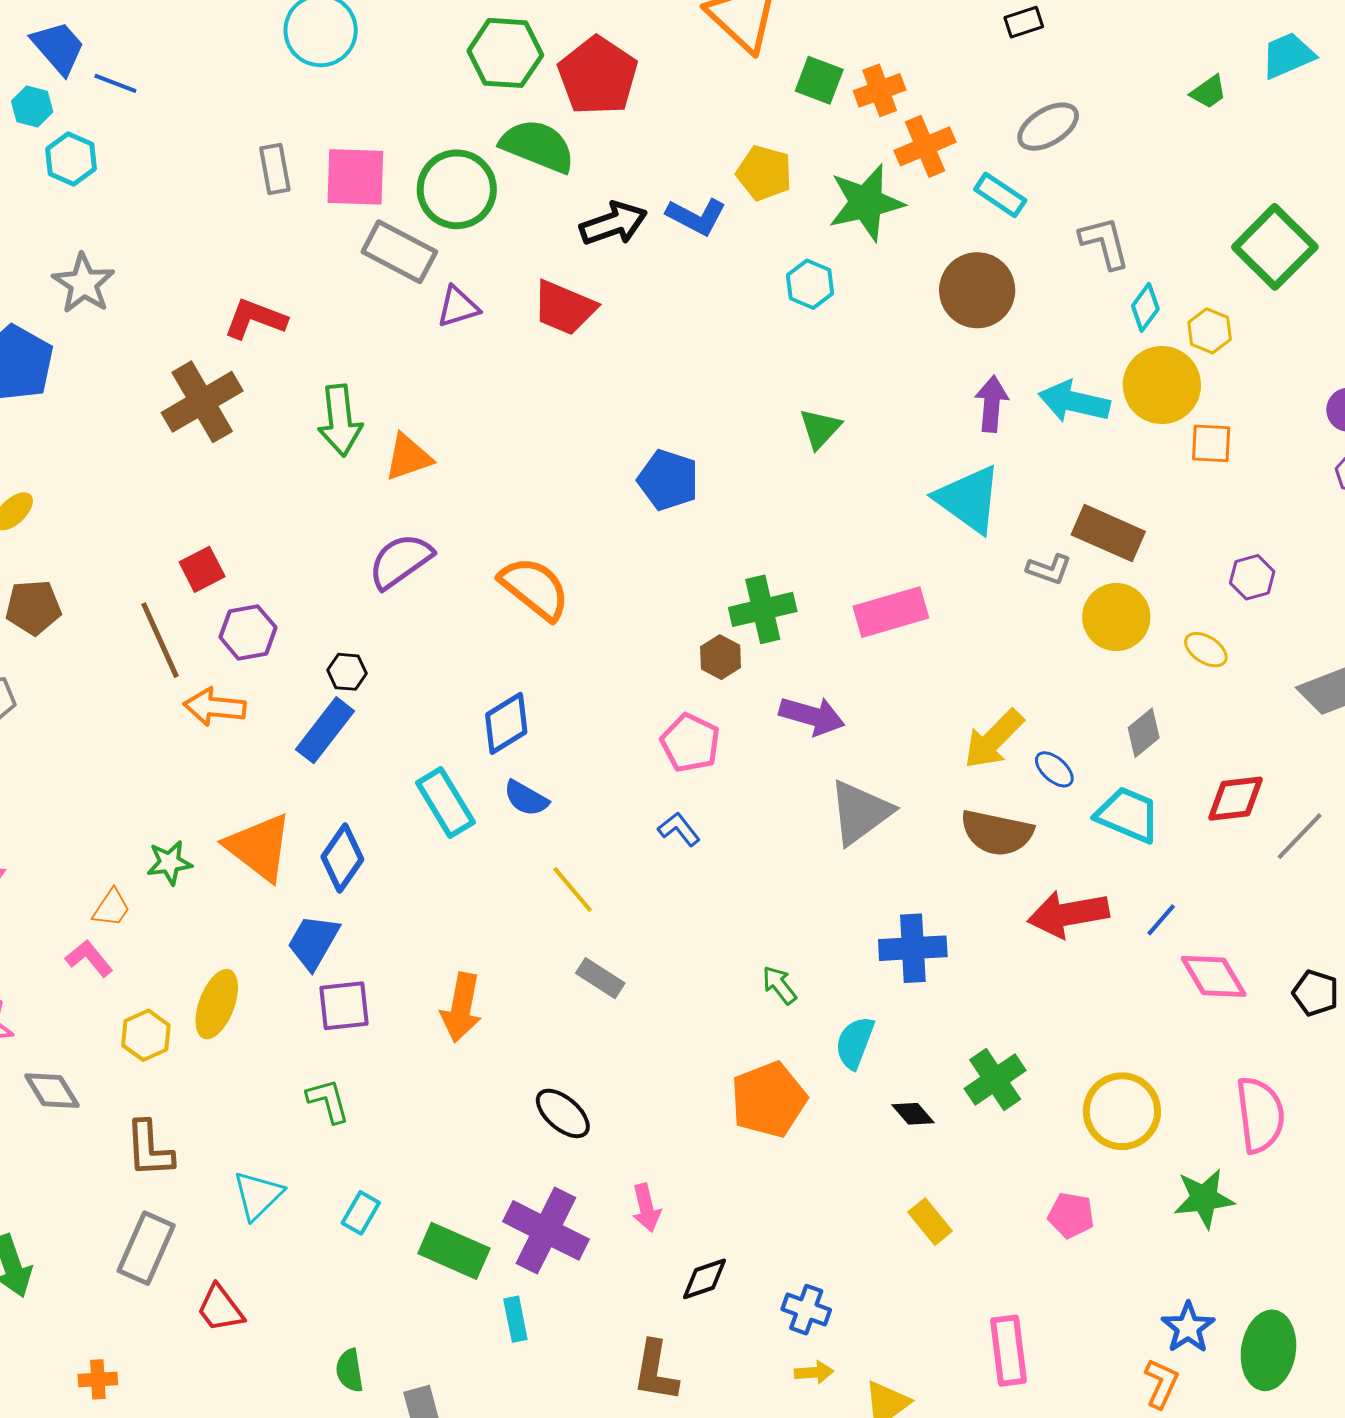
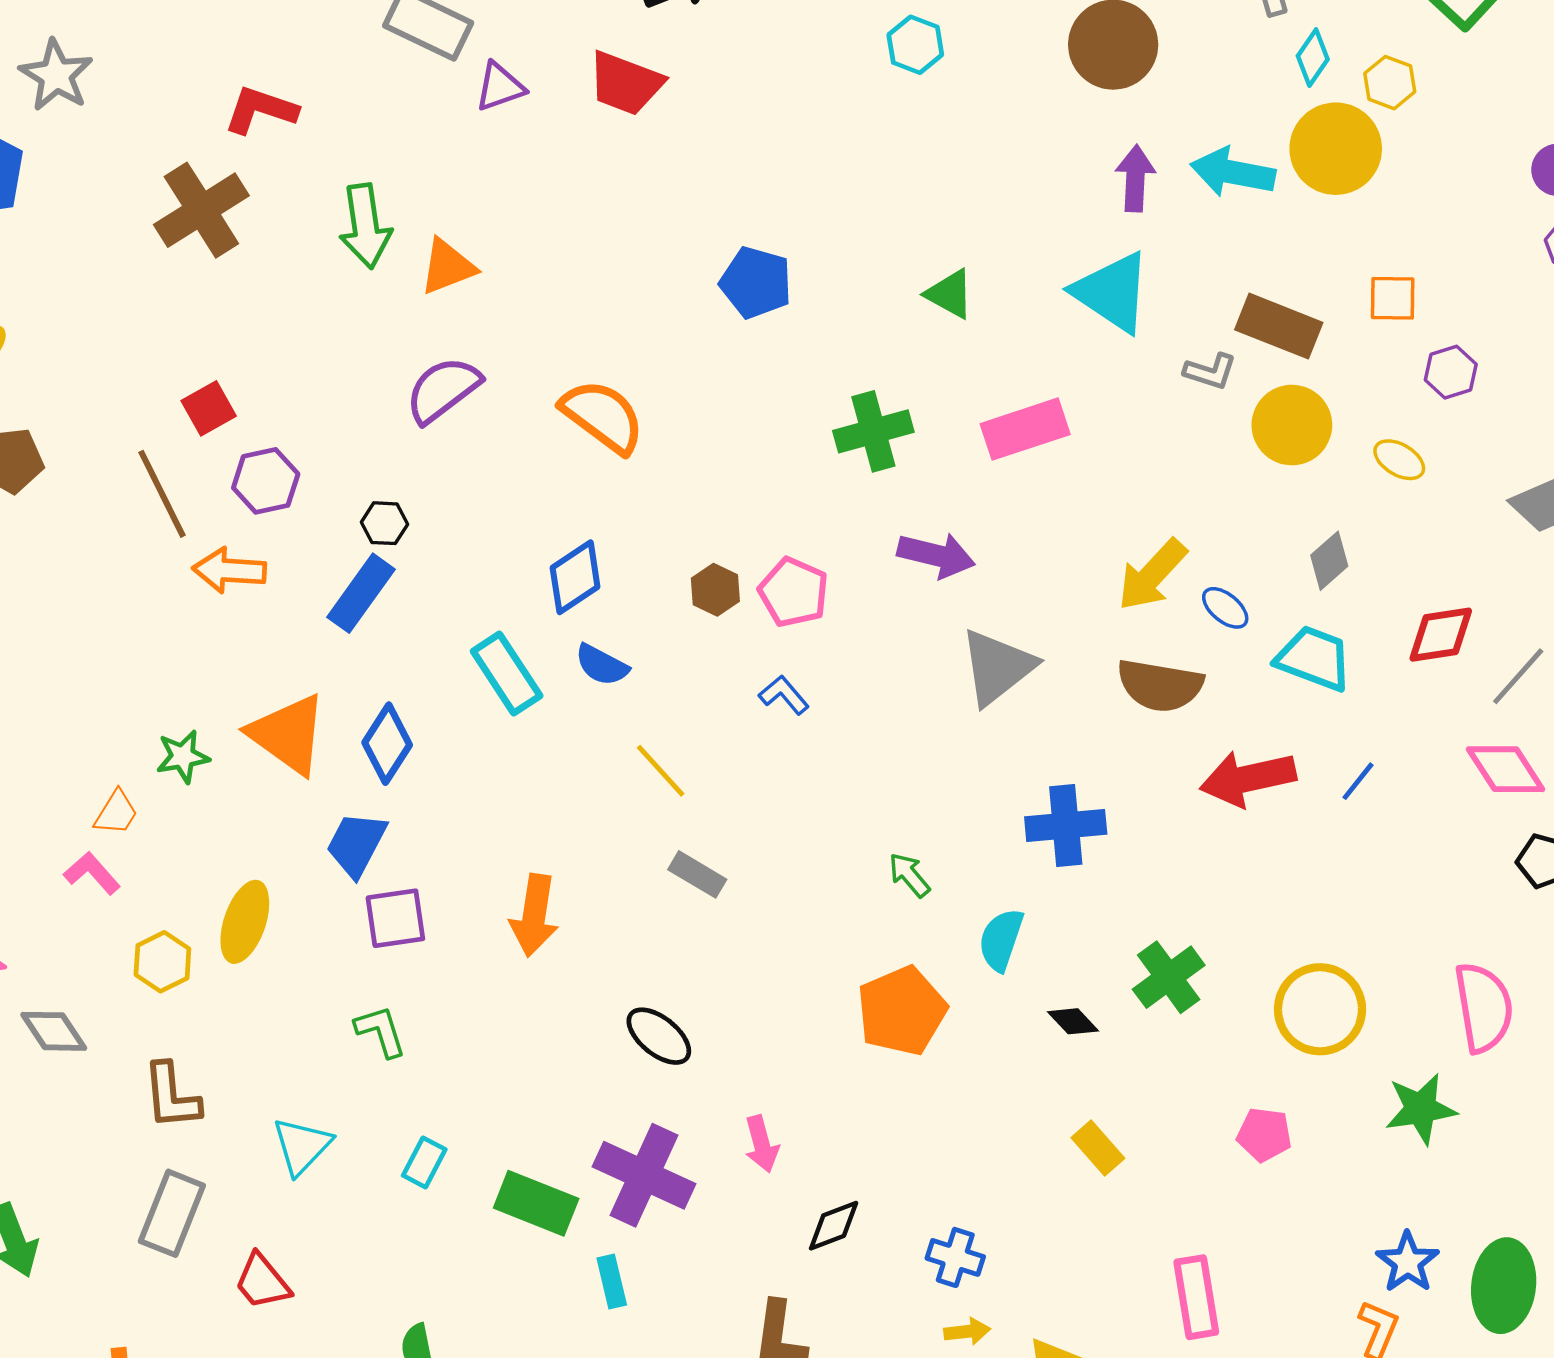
green triangle: (820, 429) -> (950, 294), moved, turned -42
orange square: (1211, 443) -> (1393, 298), moved
brown hexagon: (721, 657) -> (715, 590), moved
pink diamond: (1214, 976) -> (1505, 769), moved

